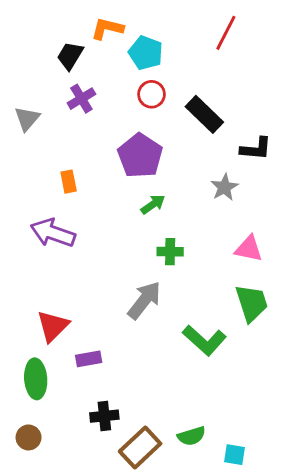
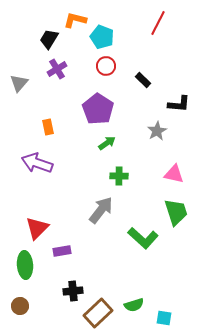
black rectangle: (204, 114) -> (143, 80), size x0.6

